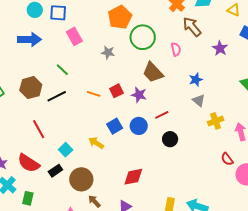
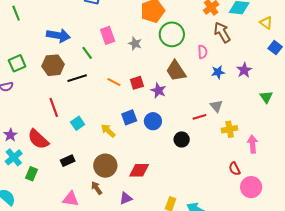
pink rectangle: (74, 36) -> (108, 35), moved
blue arrow: (29, 39) -> (58, 36), moved
purple star: (220, 48) -> (244, 70), moved
blue star: (196, 80) -> (218, 72), moved
red line: (162, 115) -> (199, 117), moved
cyan square: (66, 150) -> (78, 123), moved
black rectangle: (55, 171) -> (68, 161), moved
brown circle: (81, 179) -> (105, 166), moved

